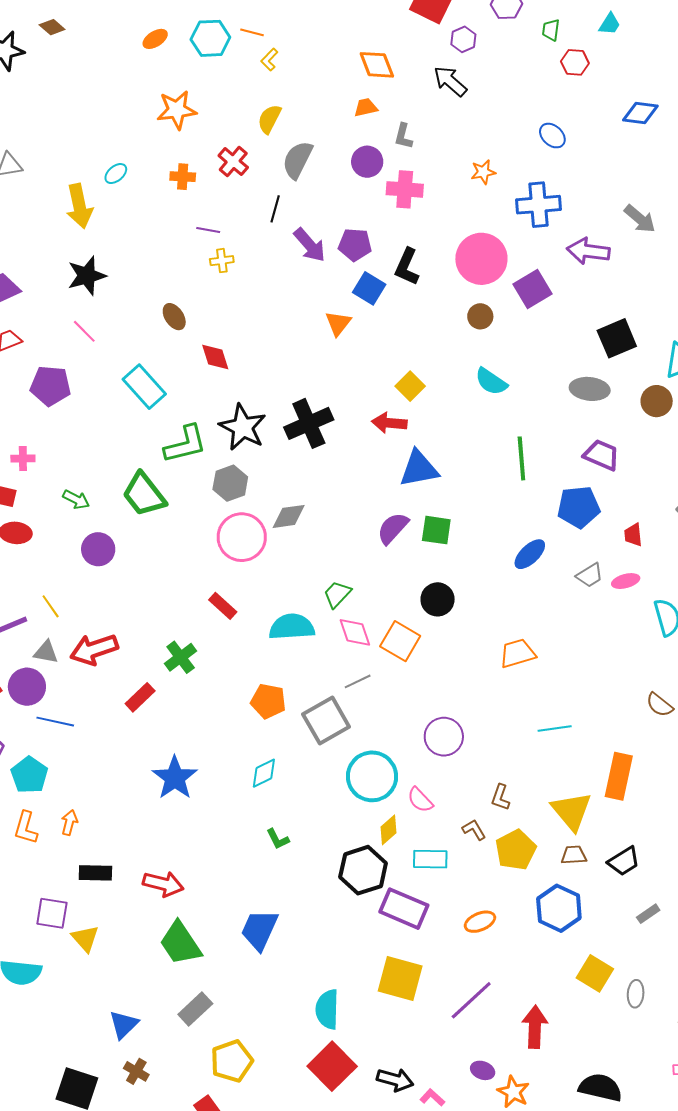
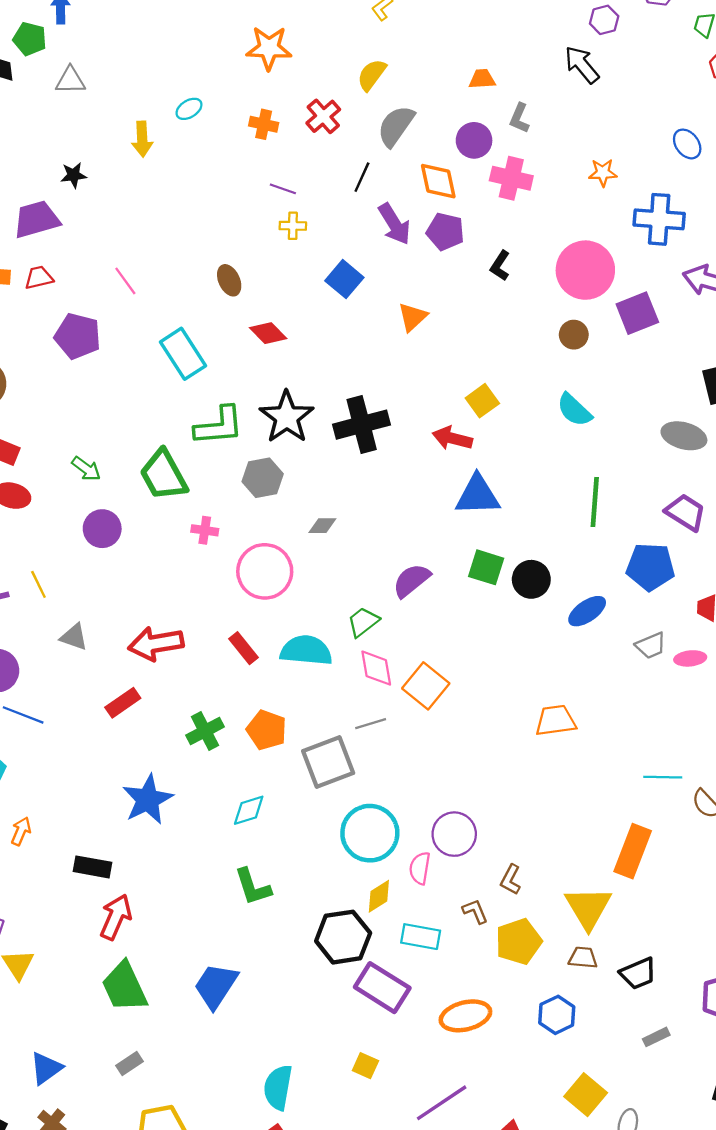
orange diamond: (377, 65) -> (438, 181), moved
yellow arrow: (79, 206) -> (142, 139), size x0.7
black L-shape: (407, 267) -> (500, 266), size x0.7
black star: (87, 276) -> (74, 175), moved, size x0.6
blue square: (369, 288) -> (344, 279), moved
red diamond: (215, 357) -> (268, 333), turned -36
pink cross: (23, 459) -> (205, 530), moved
gray diamond: (289, 516) -> (322, 526), size x0.7
purple semicircle: (393, 528) -> (411, 580), moved
pink circle: (242, 537) -> (265, 571), moved
black circle: (438, 599) -> (531, 579), moved
red rectangle: (223, 606) -> (244, 648), moved
red arrow: (94, 649) -> (156, 644), moved
gray triangle: (46, 652) -> (74, 637), moved
green cross: (181, 657) -> (205, 731), moved
cyan line: (555, 728) -> (663, 777), moved
purple circle: (444, 737) -> (454, 834), moved
orange rectangle: (619, 776) -> (633, 851), moved
pink semicircle: (420, 800) -> (420, 868), turned 44
green L-shape: (278, 839) -> (253, 887), size x1.5
black rectangle: (95, 873) -> (93, 867), moved
red arrow: (163, 884) -> (116, 917), turned -90
blue hexagon: (559, 908) -> (557, 1015), size x0.7
orange ellipse: (480, 922) -> (465, 1016), size x1.4
yellow square: (400, 979) -> (365, 1066), size x0.5
gray rectangle: (195, 1009) -> (130, 1063), size x0.7

